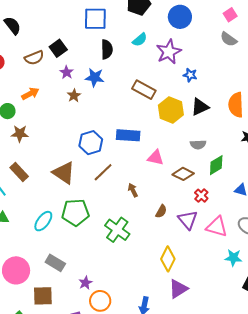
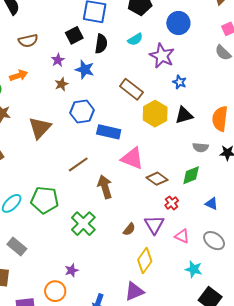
black square: (58, 48) -> (74, 35), moved
purple star: (169, 52) -> (162, 56), turned -30
blue hexagon: (91, 143) -> (82, 112), moved
gray semicircle: (198, 145) -> (200, 147), moved
pink triangle: (156, 158) -> (132, 158), size x1.4
brown triangle: (64, 173) -> (40, 128), moved, turned 30
brown arrow: (133, 190) -> (105, 187), size x1.6
brown semicircle: (161, 211) -> (129, 229), moved
pink triangle: (217, 227) -> (182, 236), size x0.7
yellow diamond: (168, 259) -> (145, 261), moved
purple star: (85, 283) -> (72, 270), moved

